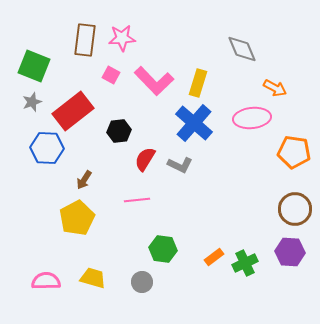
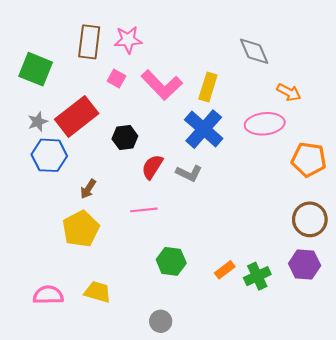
gray star: (32, 102) -> (38, 122), moved
gray circle: (142, 282) -> (161, 321), moved

